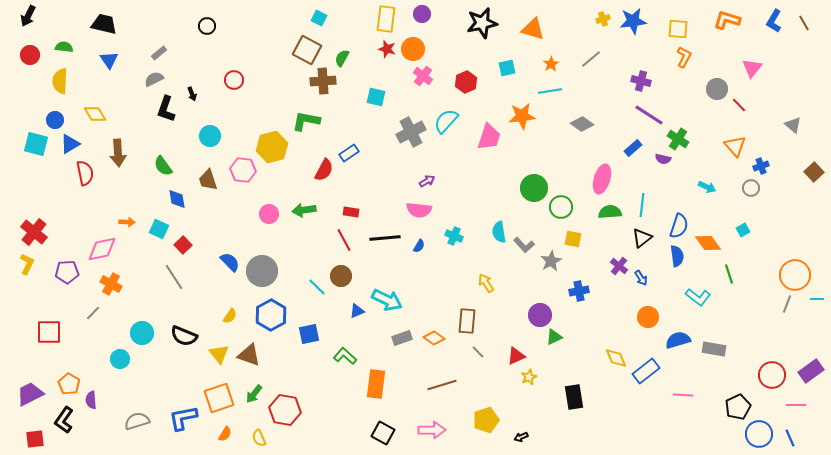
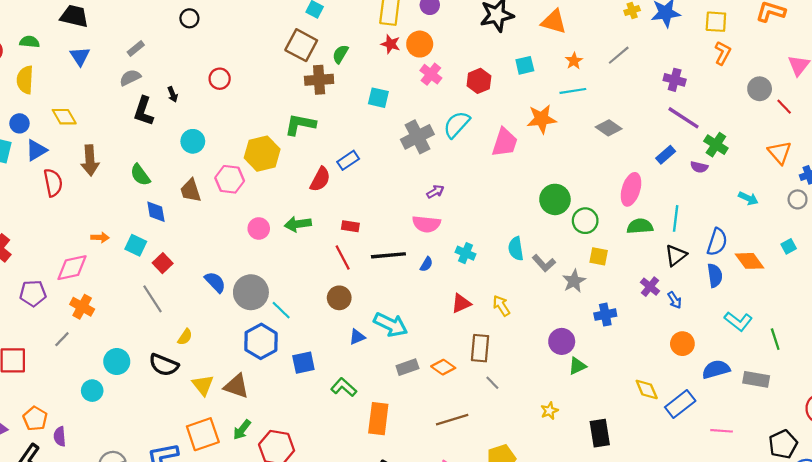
green line: (729, 274) -> (775, 339), moved
cyan line: (317, 287) -> (281, 310), moved
yellow semicircle: (230, 316) -> (185, 337), moved
red triangle: (516, 356) -> (461, 303), moved

